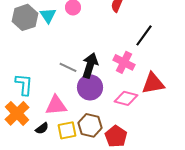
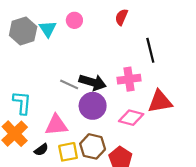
black line: (144, 35) -> (150, 50), turned -50
pink cross: (124, 62) -> (129, 79), turned -35
black arrow: (90, 65) -> (93, 82), turned 90

